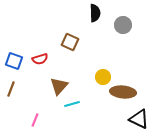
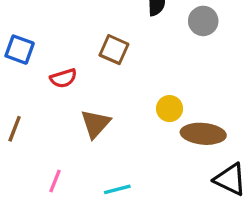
blue square: (14, 61) -> (20, 50), moved
cyan line: (72, 104) -> (117, 189), moved

